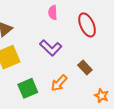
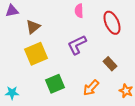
purple L-shape: (51, 48) -> (77, 45), turned 110
orange arrow: (59, 83) -> (91, 88), moved

